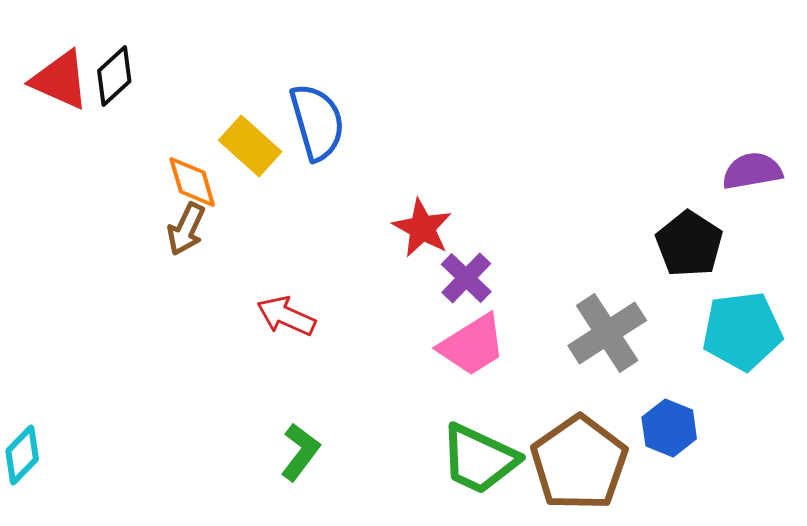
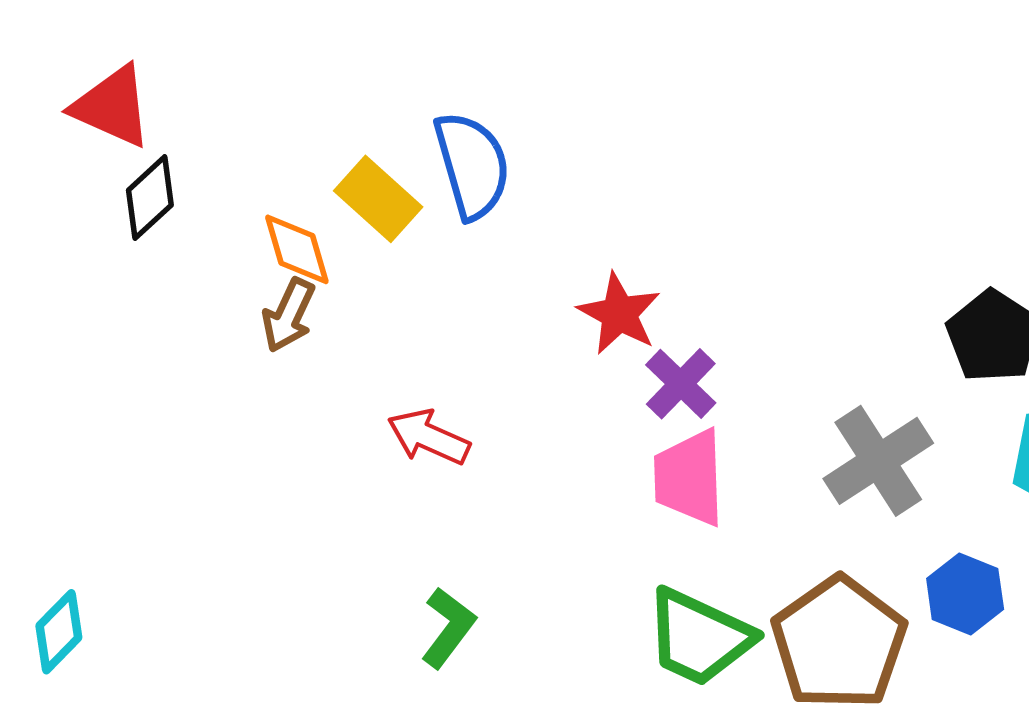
black diamond: (114, 76) -> (150, 198), moved
pink trapezoid: (472, 345) -> (689, 478), turned 120

